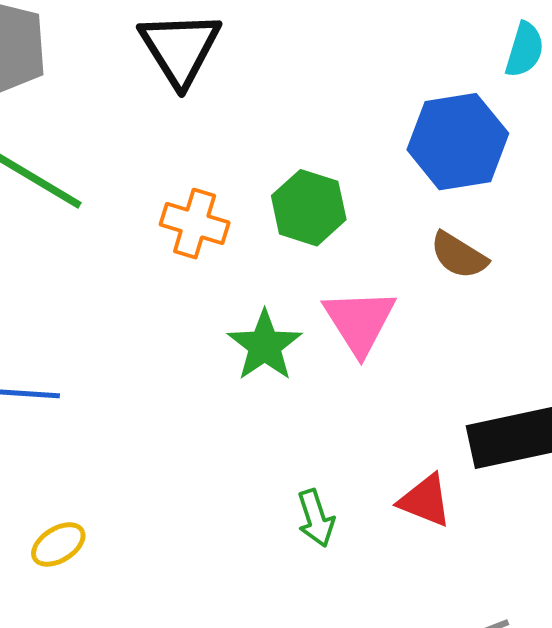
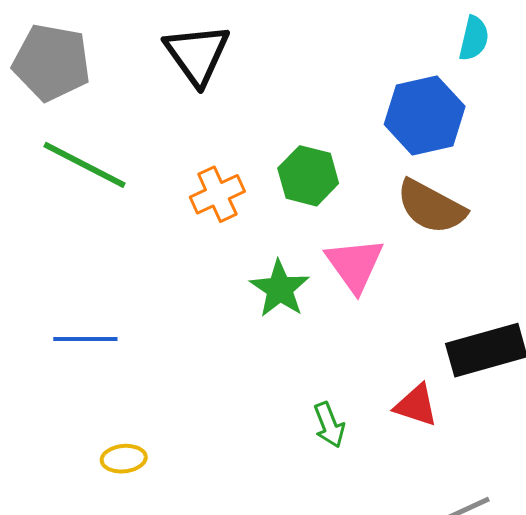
orange cross: (195, 224) -> (217, 194), turned -38
brown semicircle: (459, 255) -> (431, 207), size x1.5
yellow ellipse: (58, 544) -> (124, 459), turned 30

